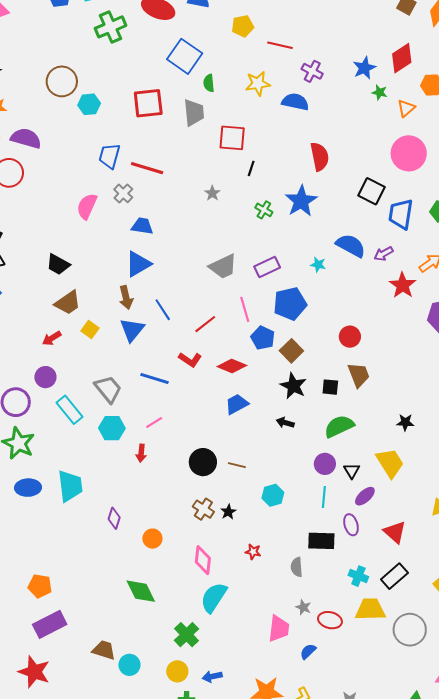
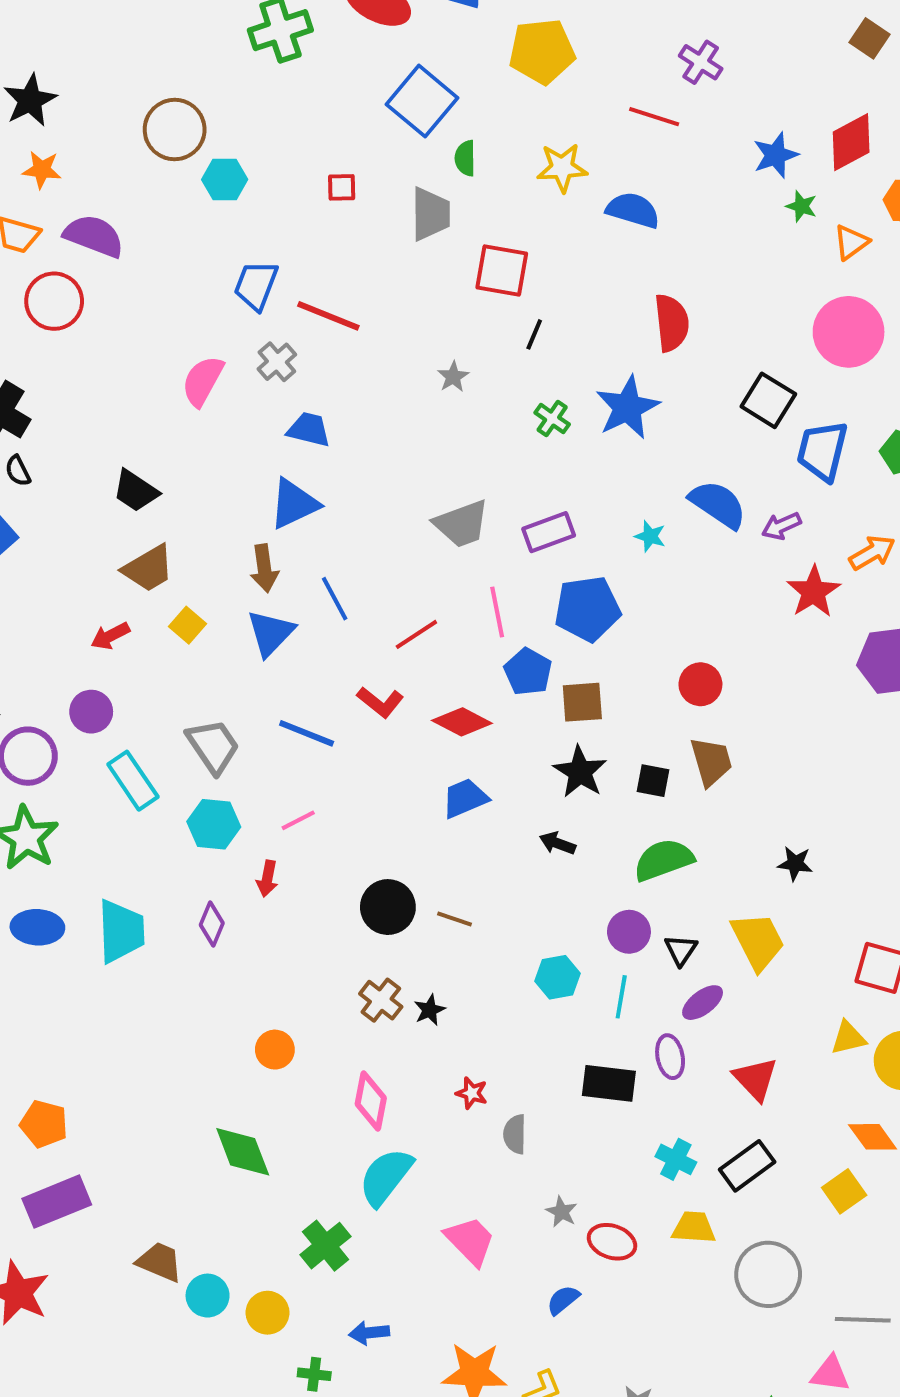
yellow pentagon: (243, 26) -> (542, 51), size x1.5
red line: (280, 45) -> (654, 117), moved
purple cross: (312, 71) -> (701, 62), moved
red square: (148, 103) -> (342, 187), size x0.5
brown square: (291, 351) -> (582, 702), turned 35
cyan hexagon: (273, 495) -> (558, 977), moved
purple diamond: (114, 518) -> (212, 924), moved
gray semicircle: (297, 567) -> (515, 1134), moved
yellow trapezoid: (370, 609) -> (694, 1228), size x0.7
pink trapezoid: (279, 629) -> (470, 1241), moved, turned -56
yellow circle: (177, 671) -> (268, 1313), moved

